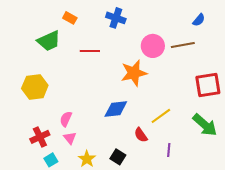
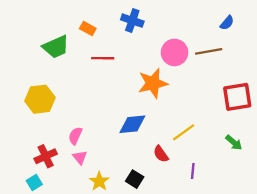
orange rectangle: (70, 18) -> (88, 29), moved
green arrow: (205, 125) -> (234, 143), size x0.6
cyan square: (51, 160) -> (34, 182), moved

